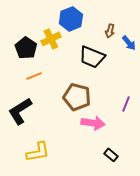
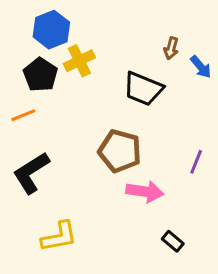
blue hexagon: (71, 19) -> (51, 30), moved
orange line: (34, 76) -> (23, 115), moved

